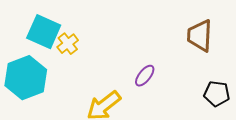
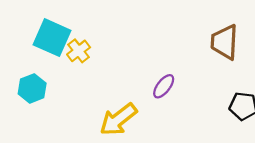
cyan hexagon: (26, 78) -> (32, 88), size x0.6

